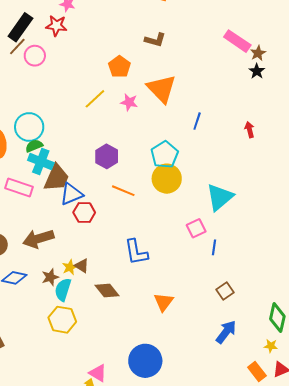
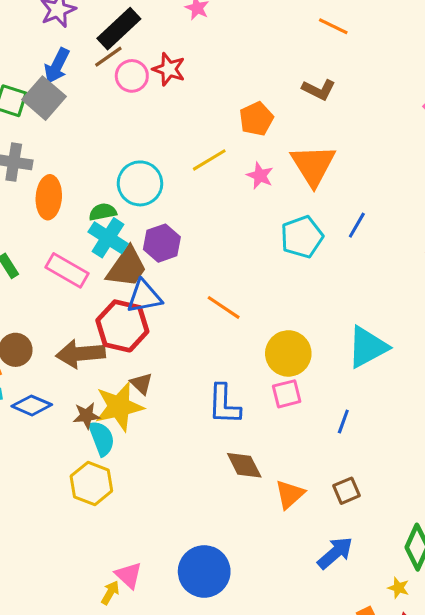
red star: (56, 26) -> (169, 69), moved
cyan circle: (29, 127) -> (140, 183), moved
cyan pentagon: (165, 155) -> (302, 237), moved
purple hexagon: (107, 156) -> (162, 243), moved
yellow circle: (167, 179) -> (288, 353), moved
red hexagon: (84, 213) -> (122, 326), moved, size x1.5
pink square: (196, 228) -> (287, 394), moved
brown triangle: (82, 266) -> (141, 384), moved
yellow star: (70, 267) -> (119, 407), size x2.0
cyan semicircle: (63, 290) -> (102, 438), turned 130
brown diamond: (107, 291) -> (244, 465), moved
orange triangle: (164, 302) -> (290, 494), moved

